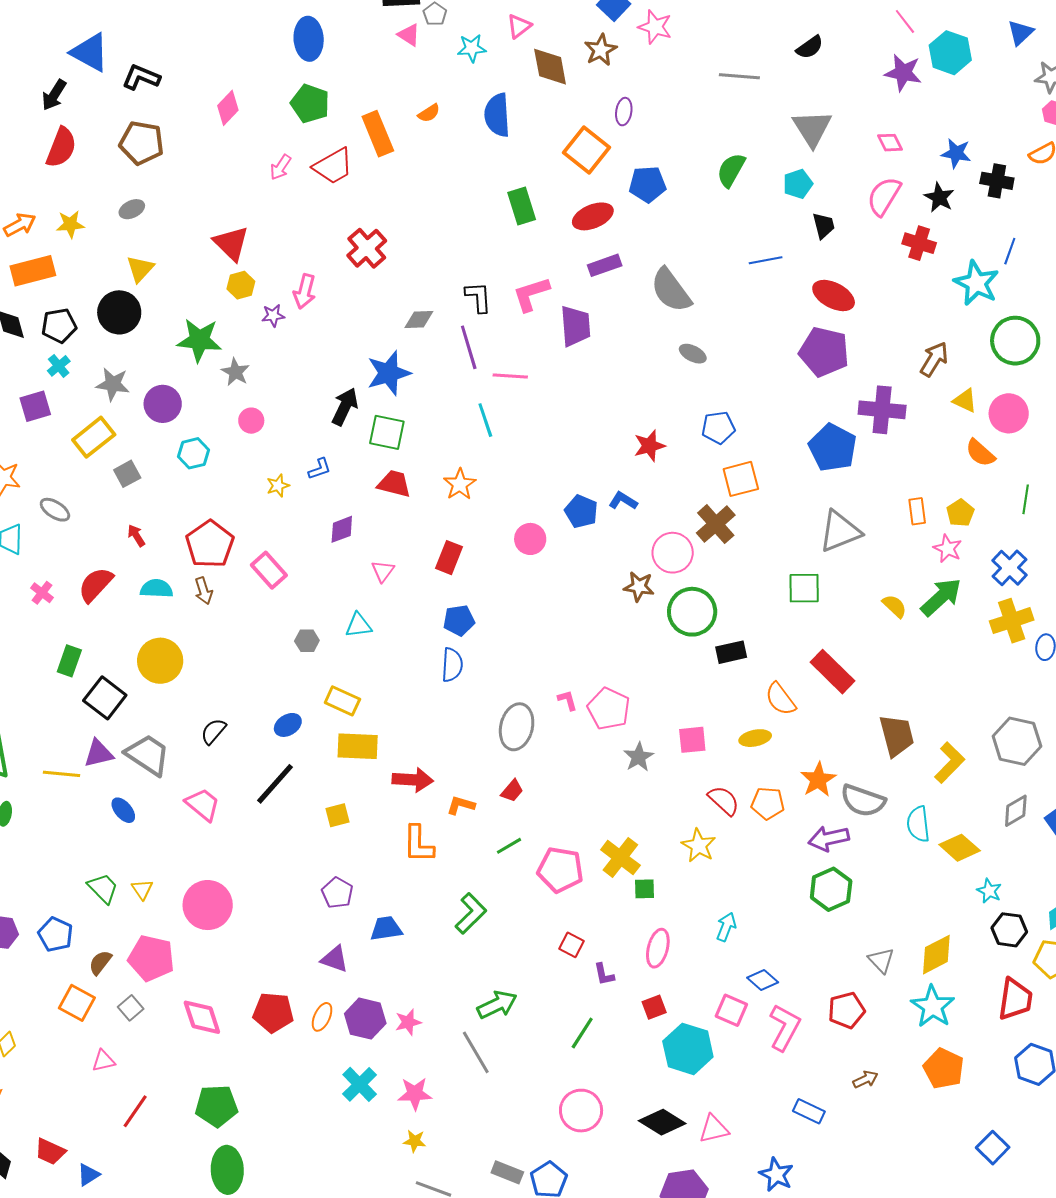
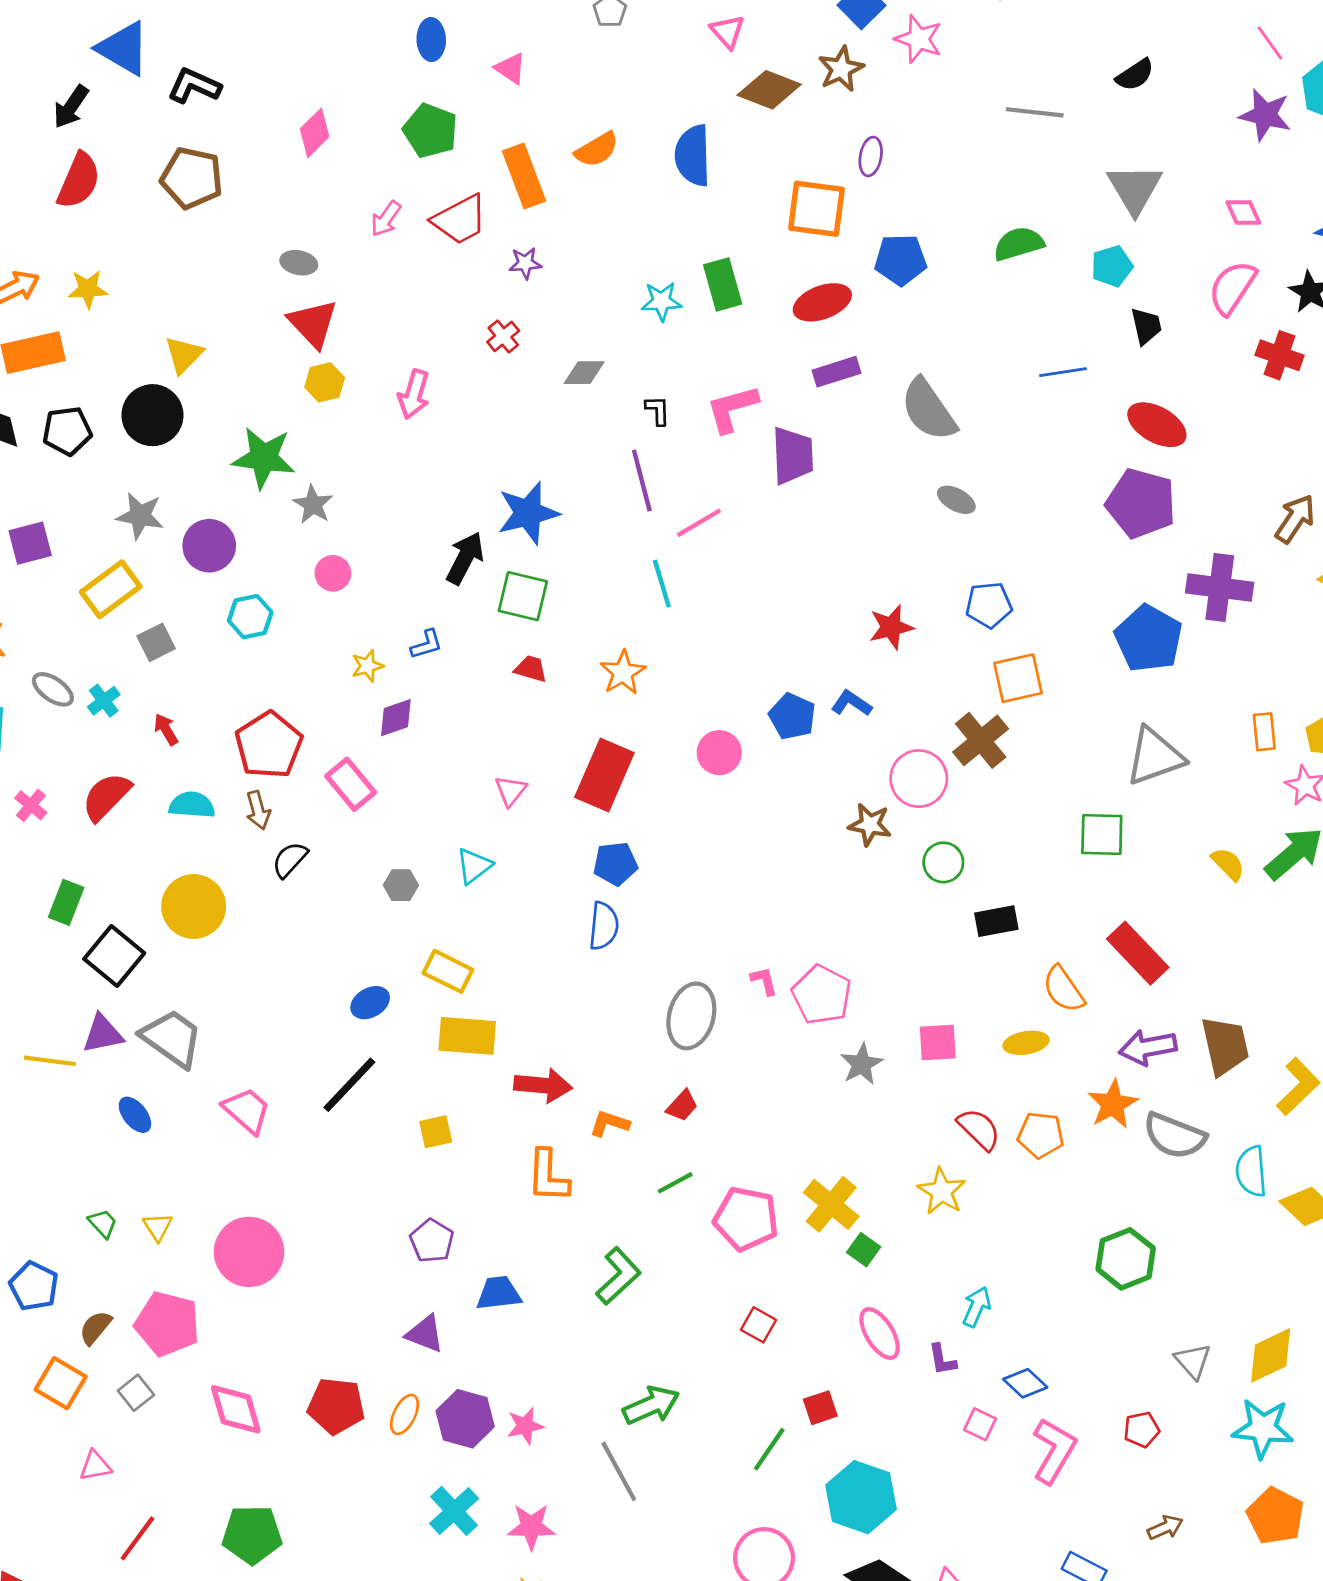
pink triangle: (519, 26) -> (727, 32), turned -36
pink triangle: (409, 35) -> (511, 68), moved
blue ellipse: (309, 39) -> (431, 40), size x0.7
cyan star: (472, 48) -> (661, 301), moved
brown diamond: (550, 67) -> (769, 90), turned -60
orange semicircle: (429, 113) -> (597, 150), size x1.4
orange square: (586, 150) -> (816, 209), turned -33
green semicircle: (731, 170) -> (1019, 244), turned 42
gray ellipse: (132, 209) -> (299, 263), moved, turned 35
red cross: (367, 248) -> (503, 336), size x0.6
black L-shape: (478, 297) -> (658, 410), size x0.7
purple star: (273, 316) -> (525, 263), moved
gray diamond: (419, 320) -> (584, 373), moved
cyan cross: (59, 366) -> (104, 701), moved
pink line: (510, 376) -> (699, 523), turned -36
red trapezoid: (394, 484) -> (531, 669), size x0.7
purple diamond: (342, 529) -> (396, 718), moved
red rectangle: (449, 558) -> (604, 775), size x1.5
green circle: (692, 612) -> (943, 862), size x0.6
cyan triangle: (358, 625) -> (474, 866), turned -32
black semicircle: (213, 731) -> (290, 860), moved
purple arrow: (829, 839) -> (1148, 1047), moved
green trapezoid: (103, 888) -> (103, 1223), size x0.7
green square: (644, 889) -> (864, 1250), turned 35
pink ellipse: (658, 948) -> (880, 1333), turned -48
purple L-shape: (604, 974) -> (942, 1360), moved
red square: (654, 1007) -> (820, 1408), moved
cyan star: (933, 1007) -> (1263, 1428), turned -30
pink square: (731, 1010) -> (980, 1424), size x0.7
red pentagon: (846, 1010) -> (1142, 1430), size x0.7
cyan hexagon: (688, 1049) -> (861, 1497), moved

